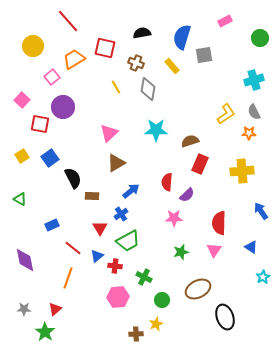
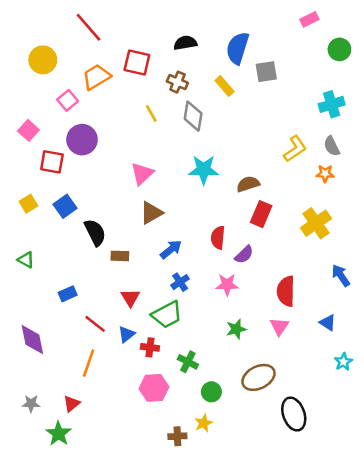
pink rectangle: (225, 21) -> (309, 19), moved
yellow cross: (242, 171) -> (316, 223), turned -30
blue cross: (121, 214) -> (180, 282), moved

